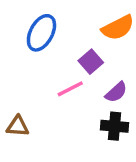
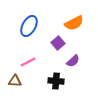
pink line: (70, 89) -> (28, 62), moved
black cross: (114, 126) -> (56, 81), moved

